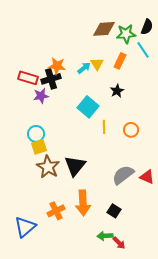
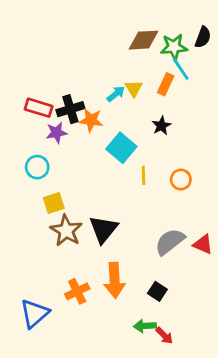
cyan line: (143, 50) -> (181, 69), moved
orange star: (57, 66) -> (91, 120), moved
cyan circle: (36, 134) -> (37, 167), moved

